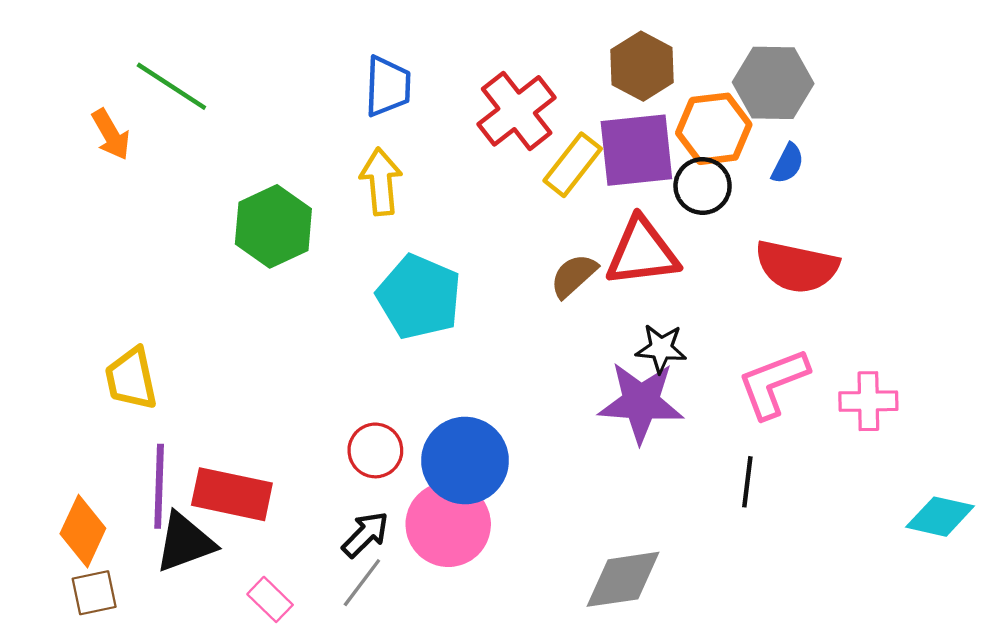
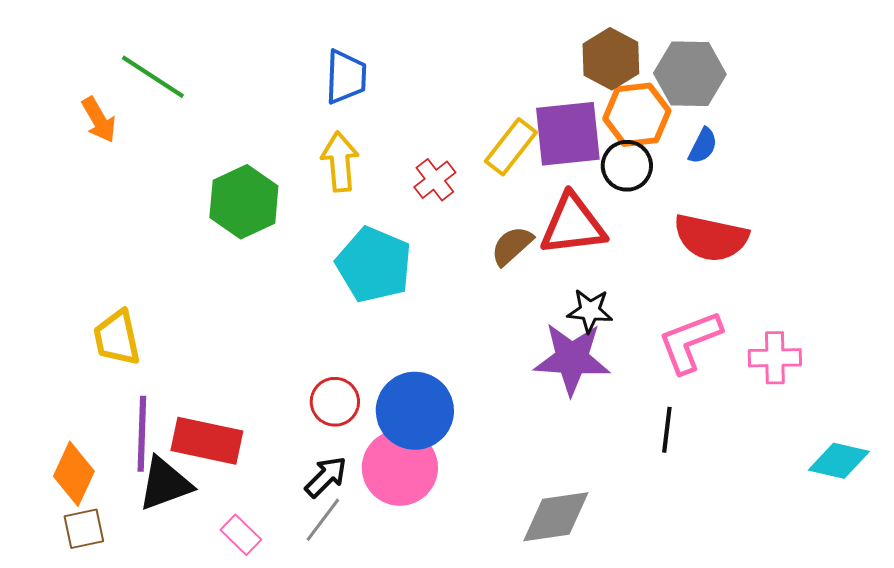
brown hexagon: (642, 66) -> (611, 59), moved
red cross: (517, 111) -> (435, 180), moved, size x0.6

